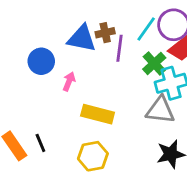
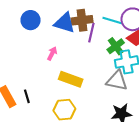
cyan line: (146, 29) -> (112, 20), turned 66
brown cross: (105, 33) -> (82, 20), size x1.5
blue circle: (41, 61) -> (31, 20), moved

